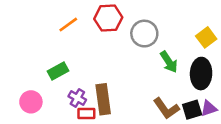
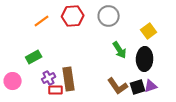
gray circle: (144, 34) -> (109, 16), moved
purple cross: (77, 98) -> (49, 78), turned 32

